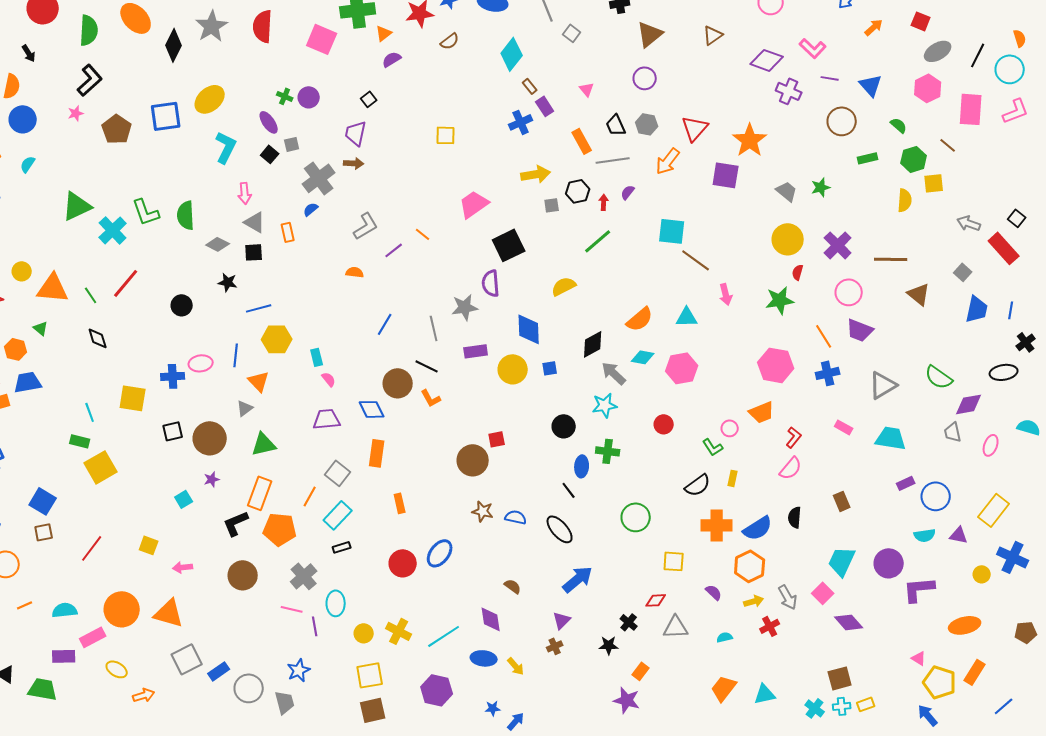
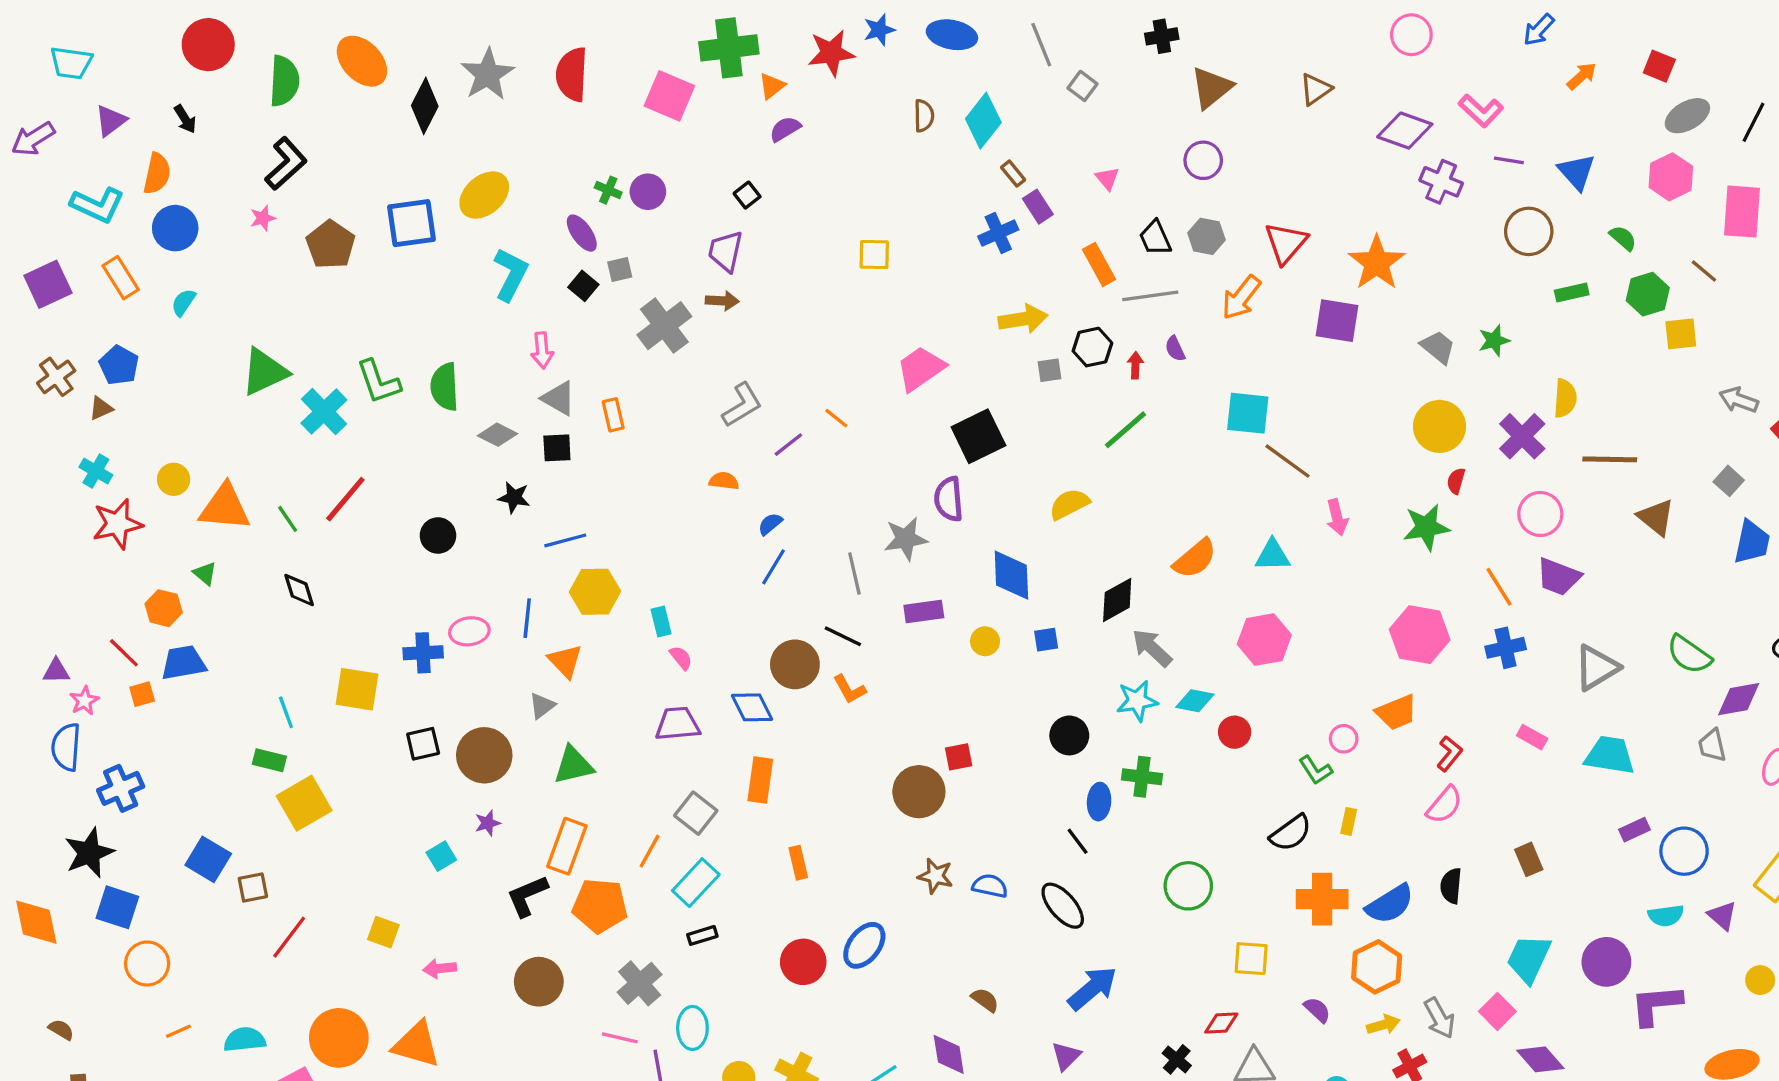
brown semicircle: (450, 41) -> (924, 116), moved, turned -54
purple semicircle: (628, 192) -> (1175, 349), turned -63
yellow semicircle: (905, 200) -> (1565, 398), moved
blue semicircle: (311, 209) -> (770, 524), moved
cyan diamond: (643, 357) -> (1195, 701), moved
yellow circle: (513, 369) -> (985, 641), size x0.6
brown square: (44, 532) -> (253, 888), moved
purple triangle: (959, 535) -> (1722, 916), turned 30

